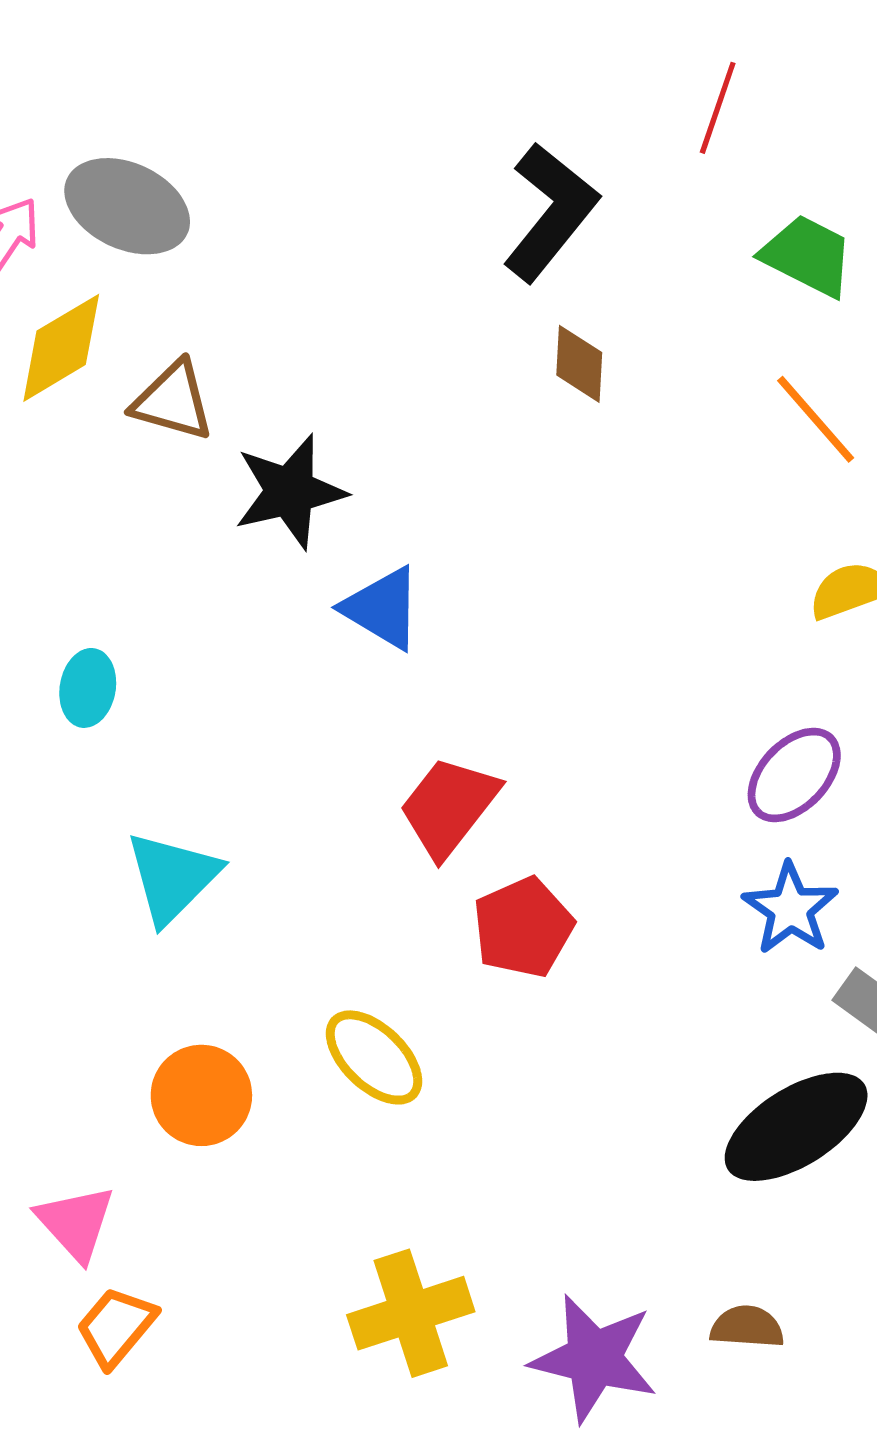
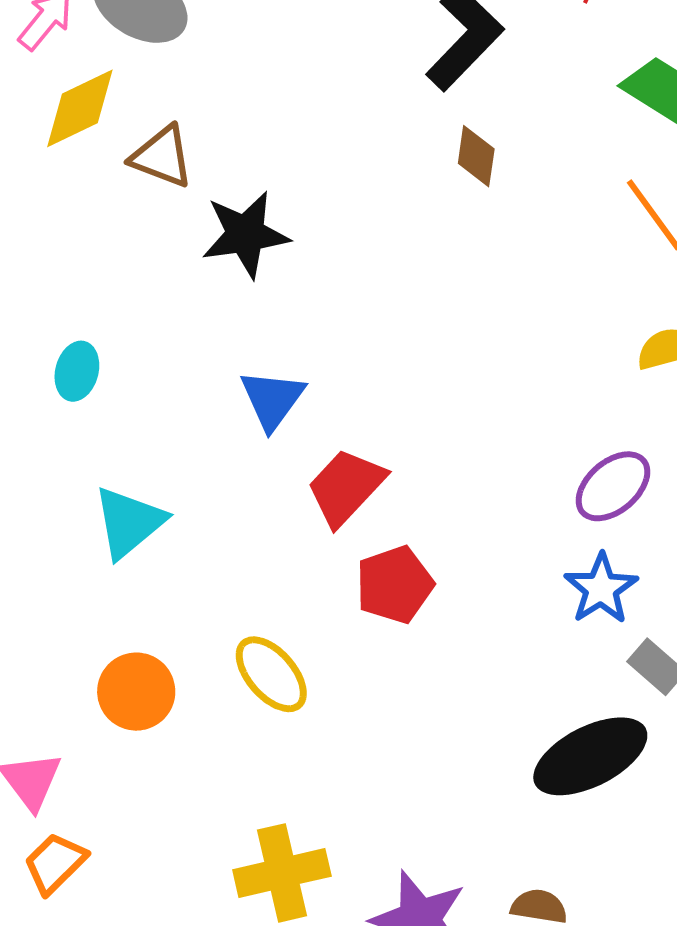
blue triangle: (382, 608) -> (272, 399), moved, turned 30

